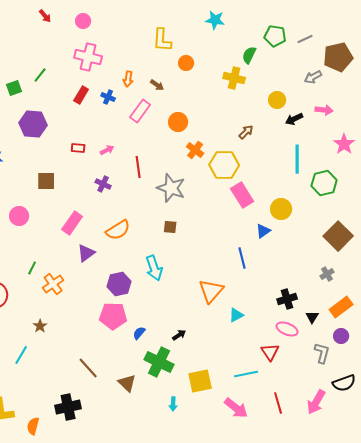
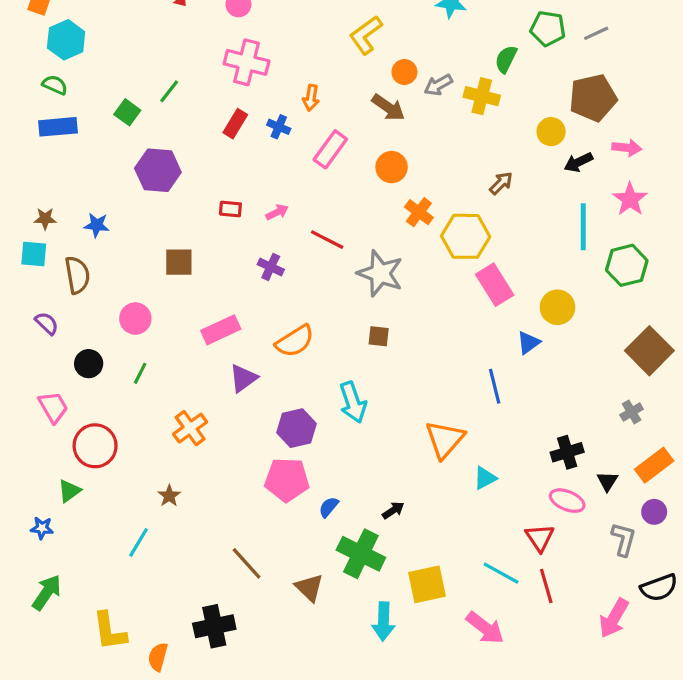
yellow L-shape: (162, 40) -> (366, 35), turned 50
brown pentagon: (338, 57) -> (593, 98), moved
gray arrow: (313, 77) -> (438, 85), moved
brown arrow: (157, 85) -> (388, 107), moved, size x1.5
green square: (14, 88) -> (127, 112), turned -35
pink star: (344, 144) -> (630, 199), moved
red line: (138, 167) -> (327, 240), turned -55
pink rectangle: (72, 223) -> (221, 330), turned 30
green line: (32, 268) -> (140, 373), moved
cyan line: (246, 374) -> (501, 573), turned 40
red line: (278, 403) -> (546, 586), moved
cyan arrow: (173, 404) -> (383, 621), size x1.6

